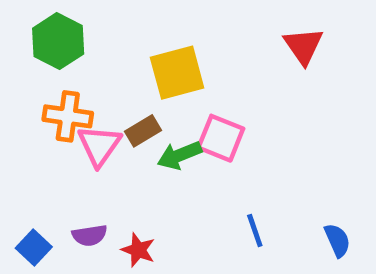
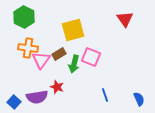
green arrow: (179, 155) -> (74, 64), turned -54
purple semicircle: (90, 235) -> (37, 97), size x1.5
red star: (138, 250) -> (57, 87), moved

